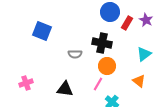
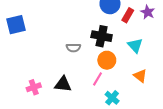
blue square: (42, 31) -> (16, 25), moved, turned -36
cyan triangle: (144, 54) -> (135, 46), moved, turned -35
pink cross: (26, 83) -> (34, 87), moved

